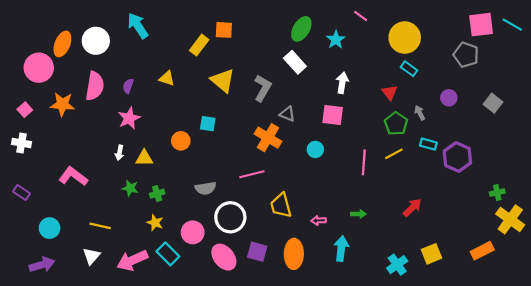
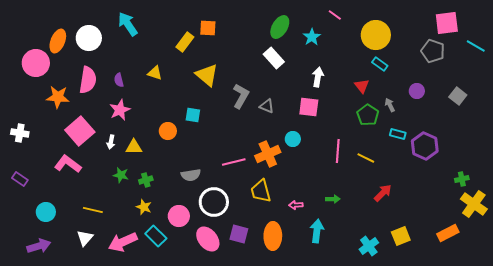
cyan line: (512, 25) -> (476, 46), moved
purple semicircle: (128, 86) -> (119, 80), turned -32
gray L-shape: (263, 88) -> (241, 96), moved
pink square: (25, 110) -> (80, 131), moved, size x2.0
orange cross: (268, 138) -> (268, 154), moved, turned 35
yellow line: (394, 154) -> (366, 158), moved, turned 54

